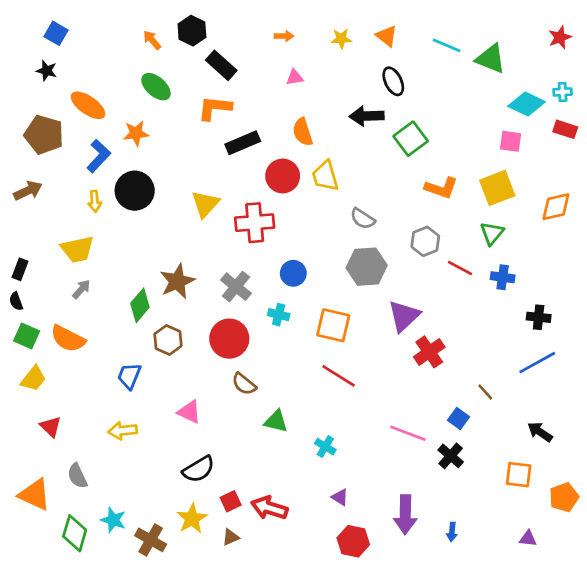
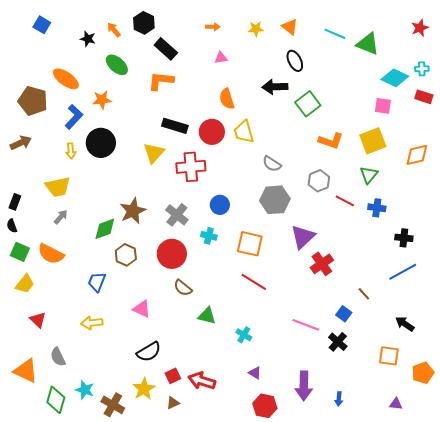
black star: (47, 71) -> (88, 39), moved
black rectangle: (243, 143) -> (175, 126), moved, turned 40
green diamond: (140, 305) -> (105, 229), turned 30

